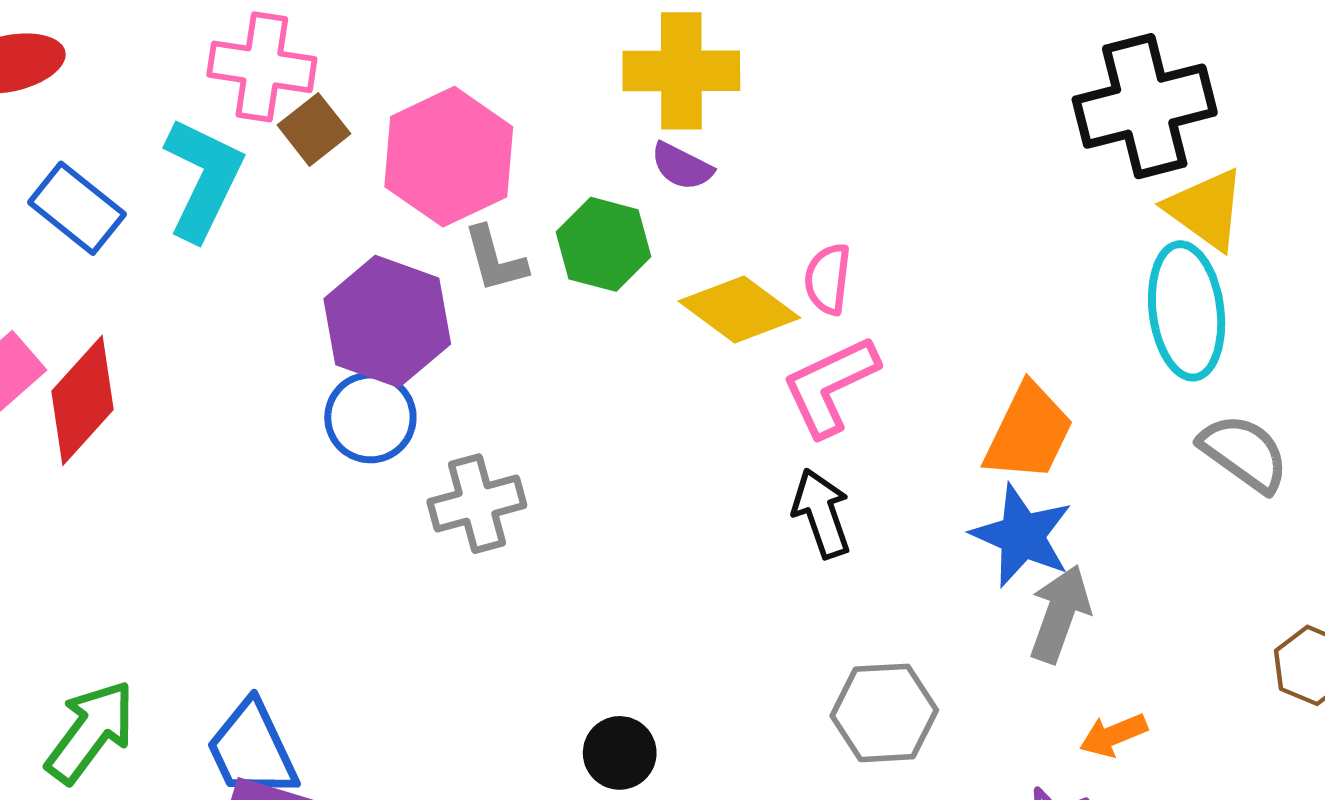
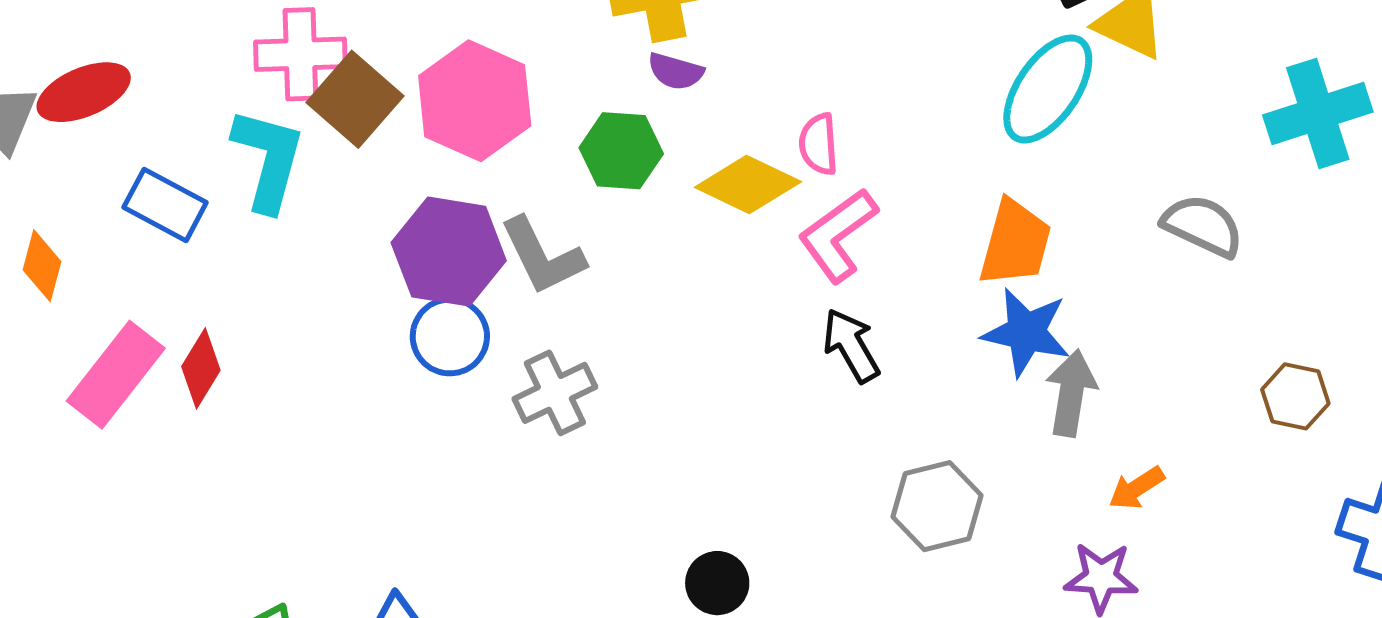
brown square: (314, 129) -> (355, 99), size x1.5
gray L-shape: (495, 259) -> (543, 256), moved, size x1.4
cyan ellipse: (1187, 311) -> (1048, 89), moved, turned 52
red diamond: (82, 400) -> (201, 368), size x0.7

